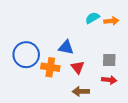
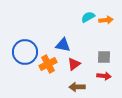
orange cross: (50, 67) -> (48, 64), turned -36
red triangle: (78, 67) -> (74, 64), turned 32

